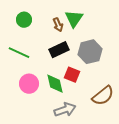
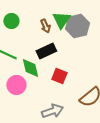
gray hexagon: (90, 52) -> (77, 26), moved
green diamond: (55, 84) -> (30, 68), moved

